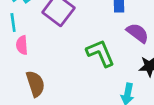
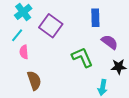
cyan line: (13, 22) -> (17, 35), turned 48

